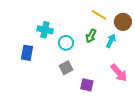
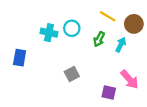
cyan circle: (66, 43) -> (72, 28), moved
blue rectangle: (27, 53) -> (20, 58), moved
purple square: (87, 85) -> (109, 92), moved

